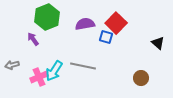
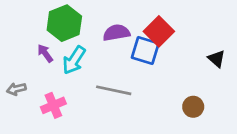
blue square: (106, 37) -> (145, 51), size x1.5
cyan arrow: (54, 71) -> (74, 60), moved

